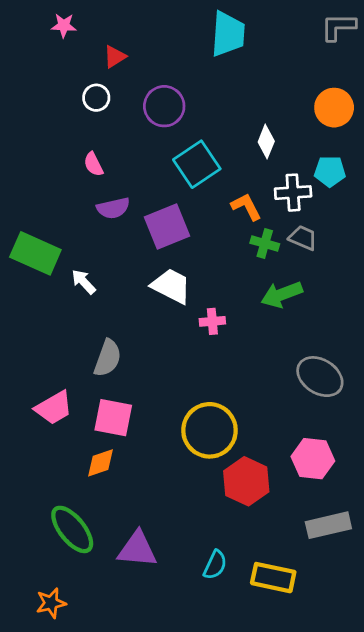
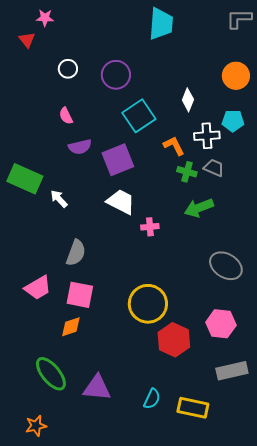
red triangle: (115, 57) -> (27, 40), moved, turned -36

